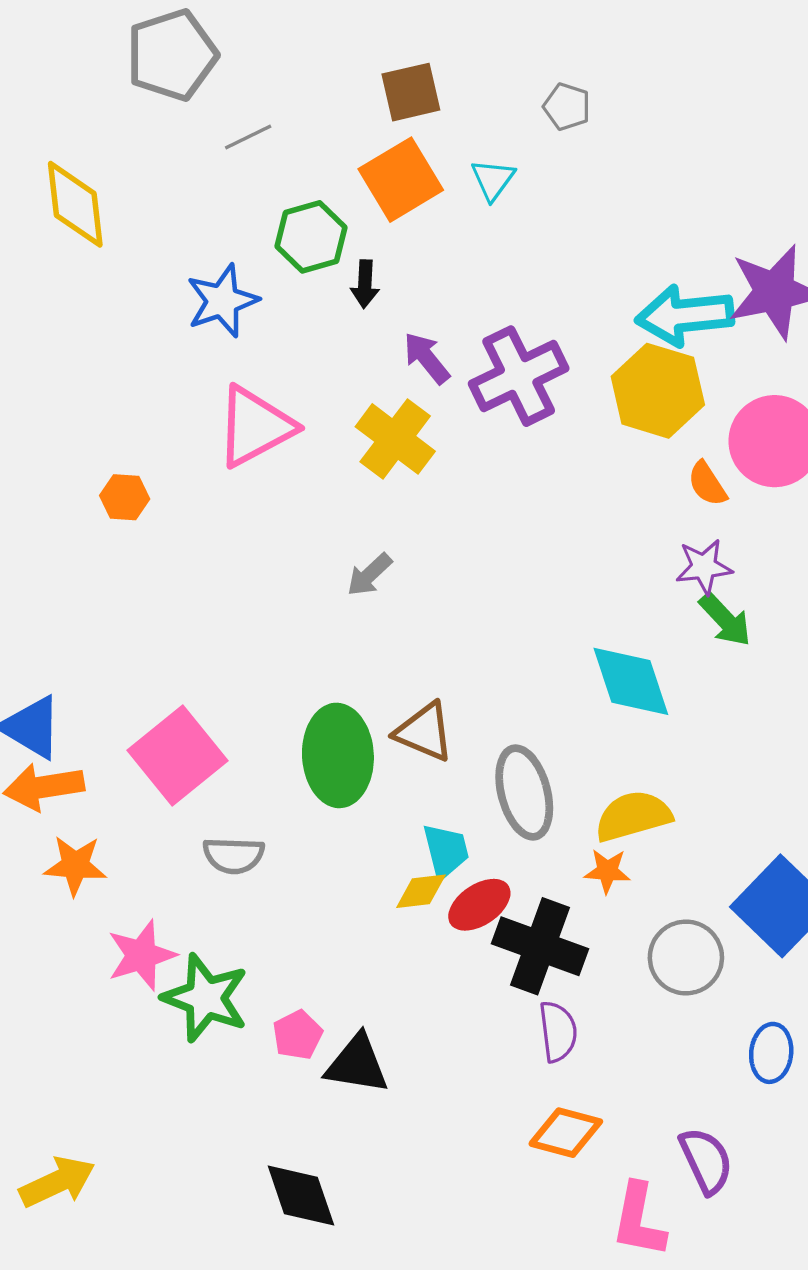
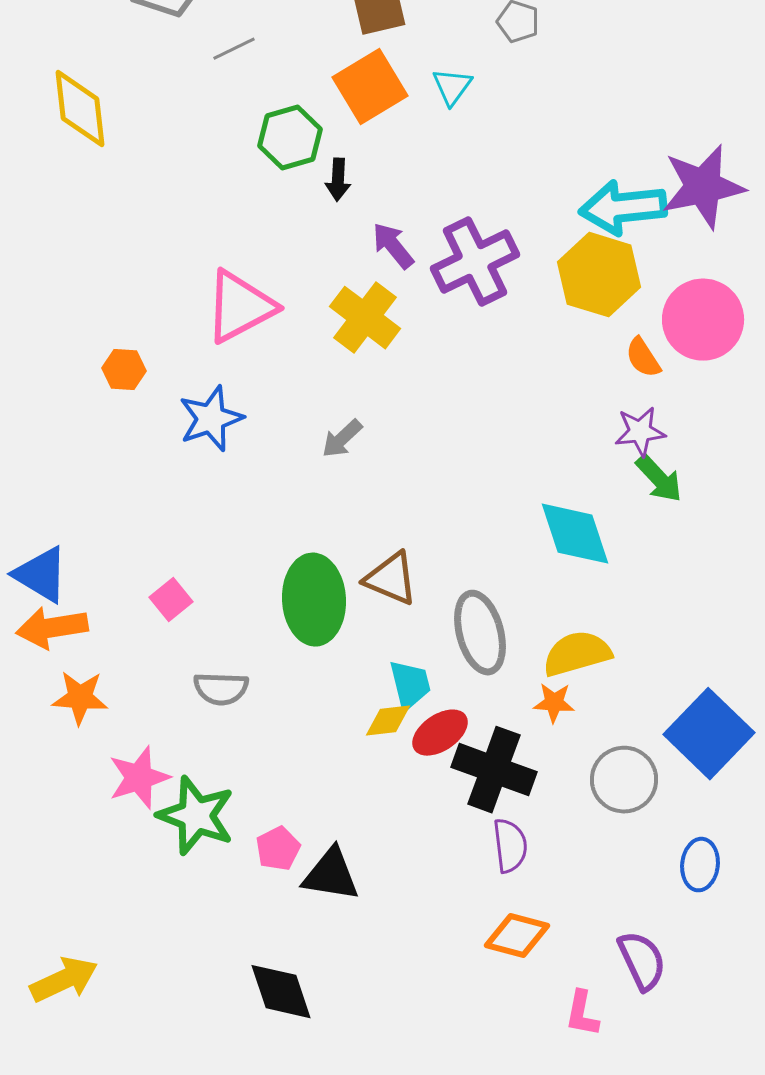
blue star: (222, 301) -> (211, 419), moved
pink square: (177, 755) -> (171, 600), size x0.5
pink L-shape: (639, 1220) -> (582, 1014), size x0.7

